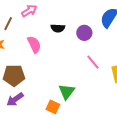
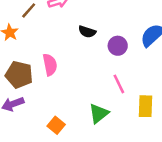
pink semicircle: (34, 44) -> (50, 65), moved
green triangle: (67, 92) -> (99, 113), moved

